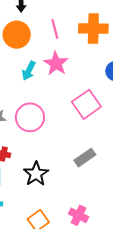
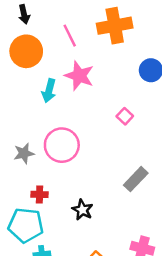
pink square: (86, 104) -> (125, 116), size x0.5
black star: (36, 174) -> (82, 210), size x0.7

